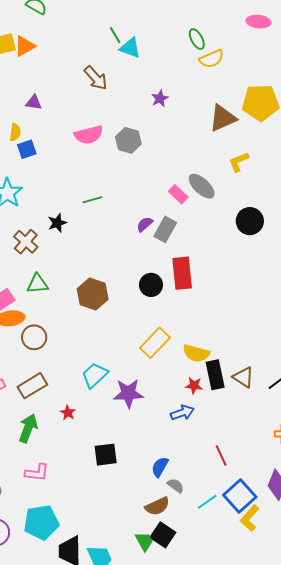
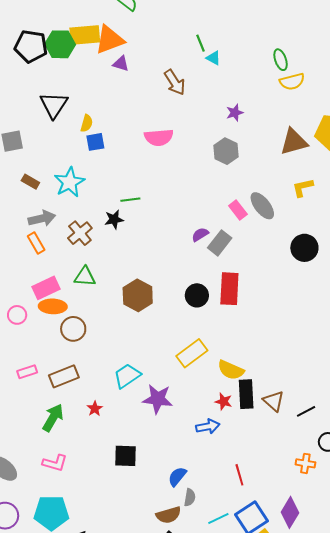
orange triangle: (25, 46) -> (109, 40), size x1.4
cyan triangle: (130, 48) -> (213, 58), size x0.7
purple triangle: (34, 102) -> (121, 64), moved
gray hexagon: (128, 140) -> (226, 151), moved
green line: (92, 200) -> (130, 200), moved
gray semicircle: (176, 486) -> (190, 497), turned 54

